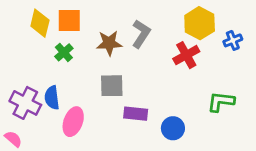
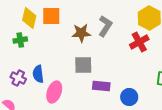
green cross: (64, 52) -> (20, 40), moved, turned 32
purple cross: (25, 103) -> (18, 78), size x0.7

